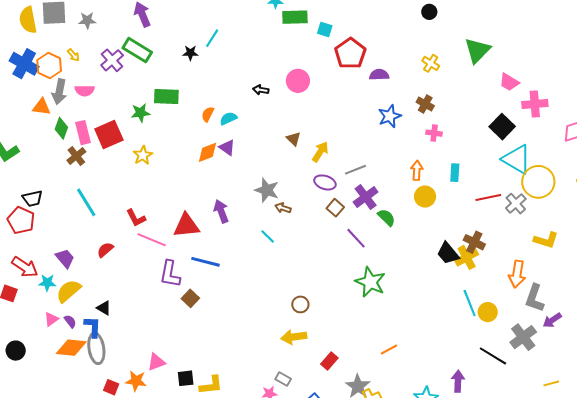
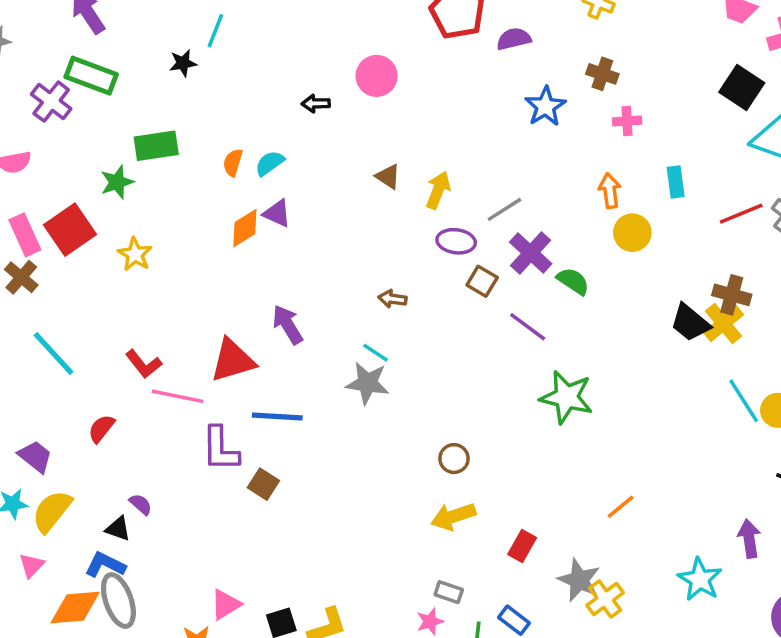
gray star: (267, 190) -> (367, 383), moved
purple semicircle: (70, 321) -> (141, 504), moved
blue L-shape: (93, 327) -> (105, 565), turned -55

